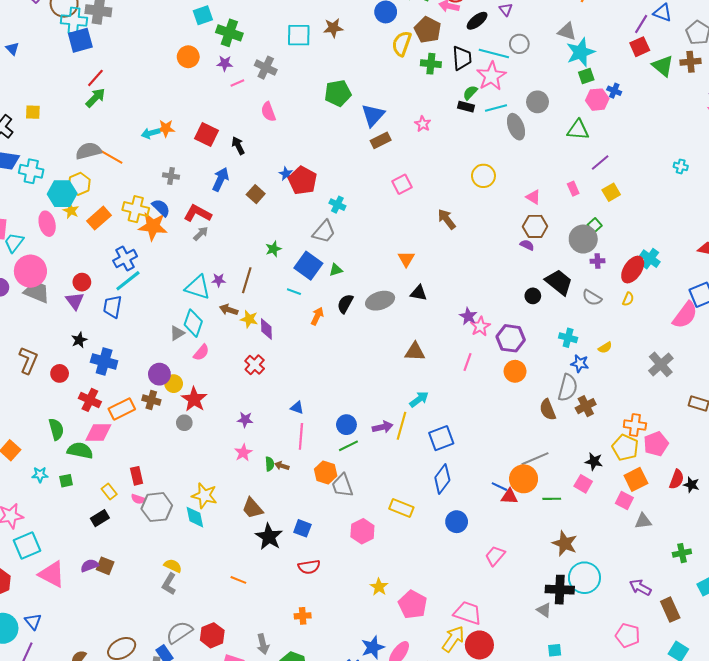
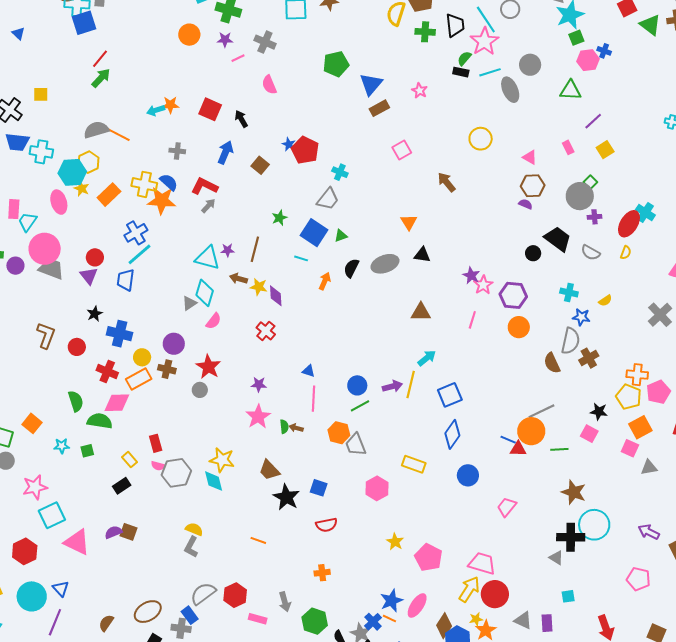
cyan line: (494, 54) -> (486, 20), turned 44
yellow circle: (174, 384) -> (142, 357), moved
pink star: (243, 453) -> (258, 417), size x1.4

